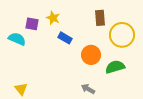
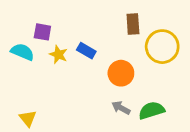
yellow star: (53, 18) -> (58, 55), moved
green semicircle: (115, 67) -> (152, 110), moved
gray arrow: (88, 89) -> (121, 108), moved

